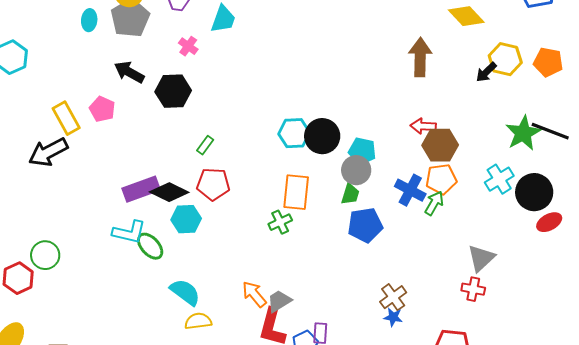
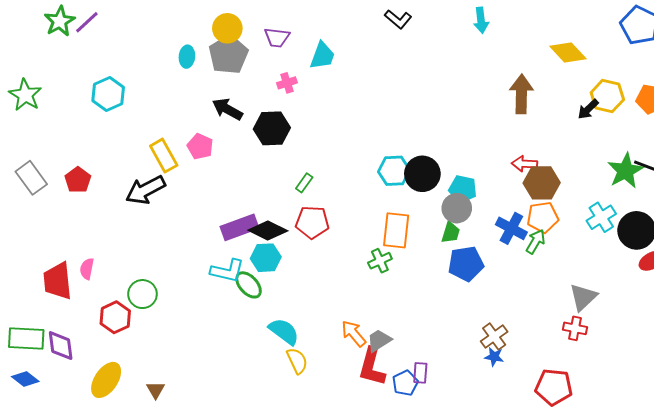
pink cross: (188, 46) -> (287, 83), turned 36
cyan hexagon: (186, 219) -> (266, 258), moved
yellow semicircle: (198, 321) -> (297, 361), turned 72

